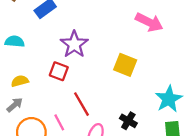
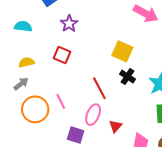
purple star: (74, 44) -> (69, 24), moved, size x0.7
red line: (81, 104) -> (99, 88), moved
black cross: (128, 121) -> (127, 77), moved

